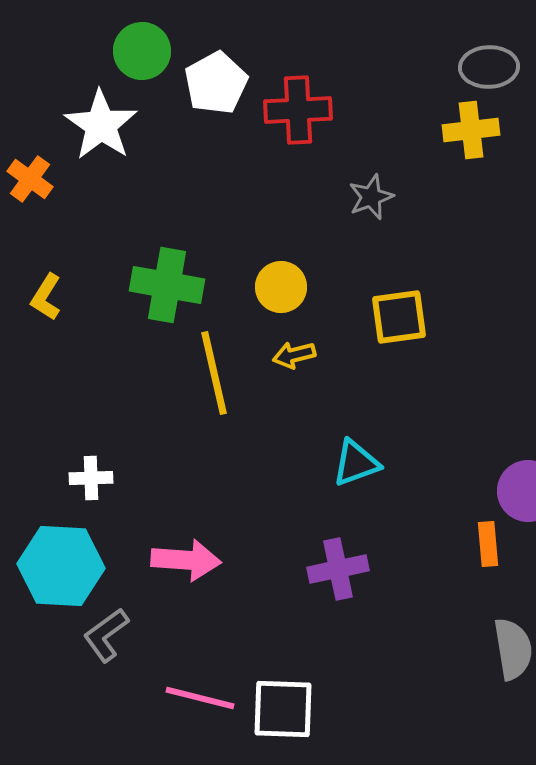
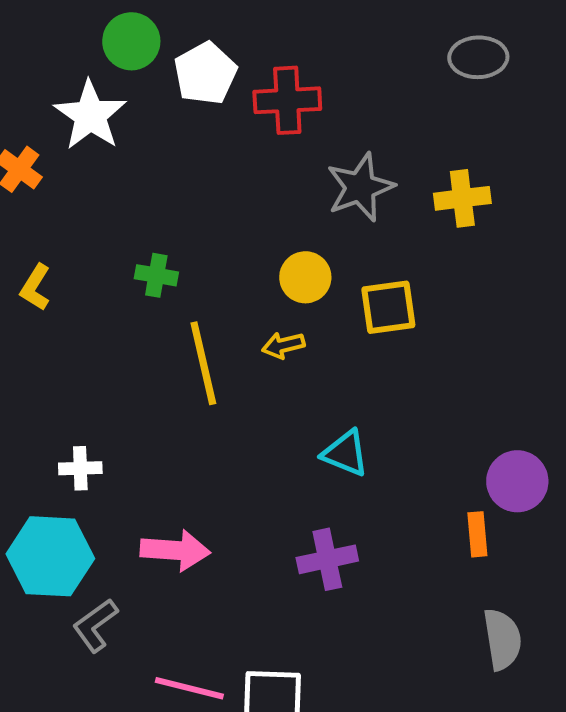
yellow cross: (471, 130) -> (462, 198), moved
gray star: (371, 197) -> (360, 187), size x1.5
green cross: (167, 285) -> (156, 275), size x0.6
yellow circle: (281, 287) -> (305, 277), moved
cyan triangle: (356, 463) -> (345, 453), turned 42

